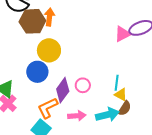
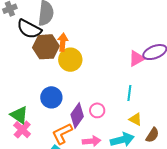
yellow circle: (49, 50) -> (70, 60), moved
cyan line: (117, 83) -> (129, 93), moved
brown semicircle: (125, 108) -> (152, 135), moved

